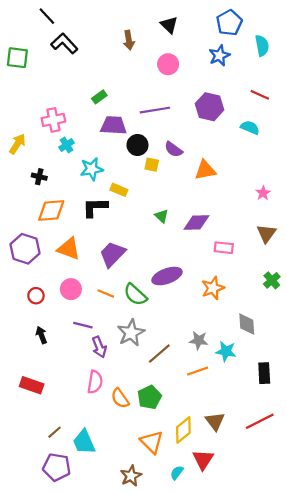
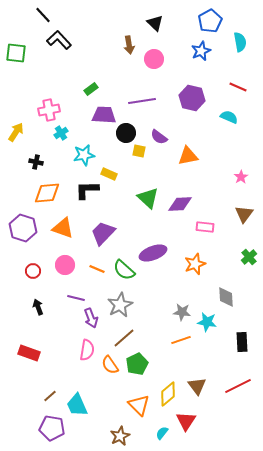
brown arrow: (129, 40) -> (129, 45), moved
green triangle: (162, 216) -> (148, 198), size x1.6
brown line: (159, 354) -> (124, 338), moved

